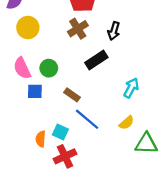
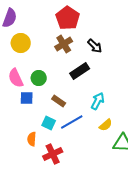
black arrow: (114, 31) -> (95, 46), turned -63
cyan arrow: (131, 88) -> (98, 101), moved
blue line: (87, 119) -> (72, 122), turned -70
cyan square: (60, 132) -> (49, 123), moved

